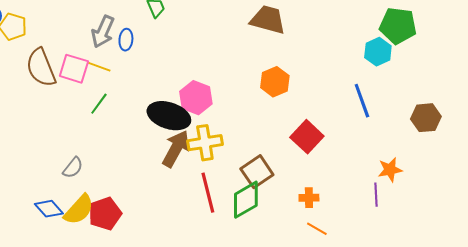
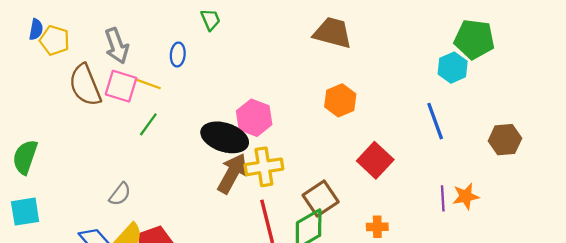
gray arrow: (103, 32) -> (117, 46), moved, turned -44
purple line: (376, 195) -> (443, 198), moved

